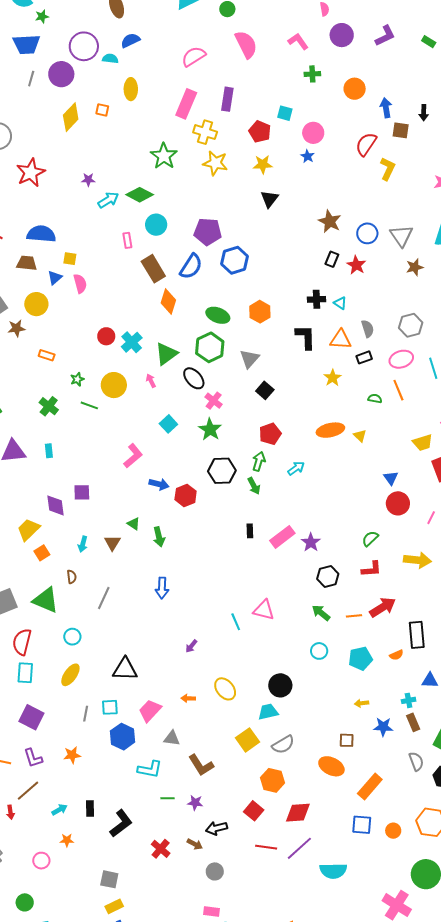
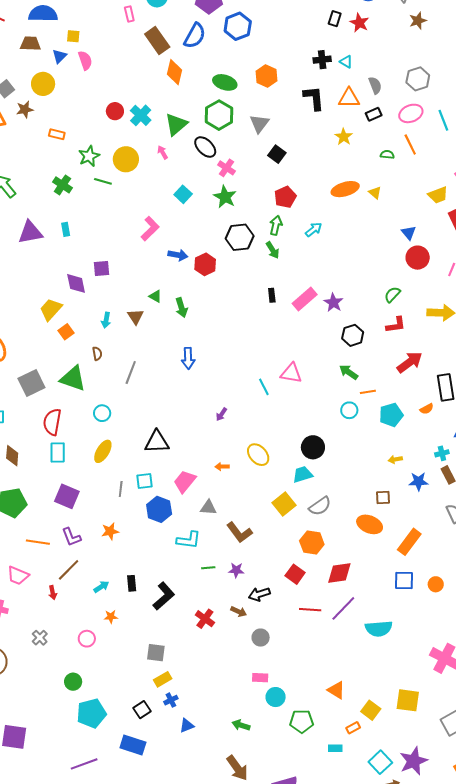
green star: (77, 379) -> (89, 156), size x1.5
orange line: (354, 616) -> (368, 392), moved

